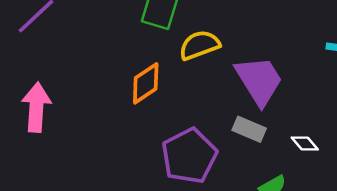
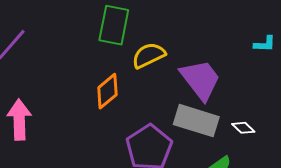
gray rectangle: (249, 129) -> (196, 121), size x1.6

